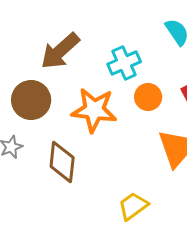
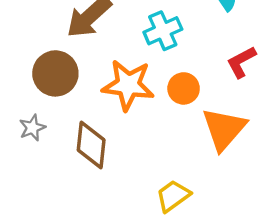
orange circle: (148, 97) -> (184, 88), moved

